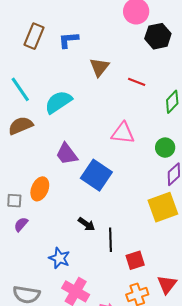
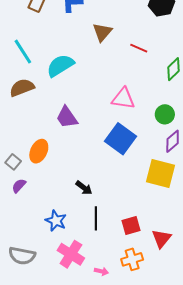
blue square: (96, 175) -> (121, 139), moved
gray square: (14, 201) -> (13, 162), turned 35
yellow square: (163, 207) -> (161, 174), turned 32
black line: (111, 240) -> (96, 218), moved
red triangle: (167, 284) -> (161, 239), moved

